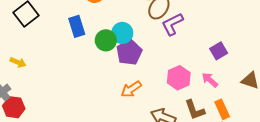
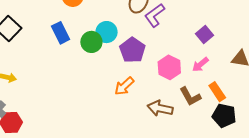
purple pentagon: (129, 52) -> (132, 50), moved
pink arrow: (210, 80) -> (200, 65), turned -72

